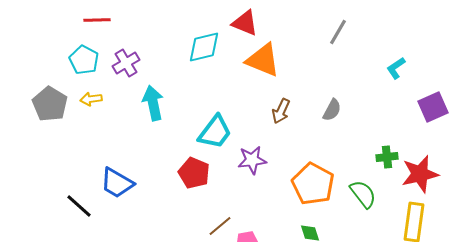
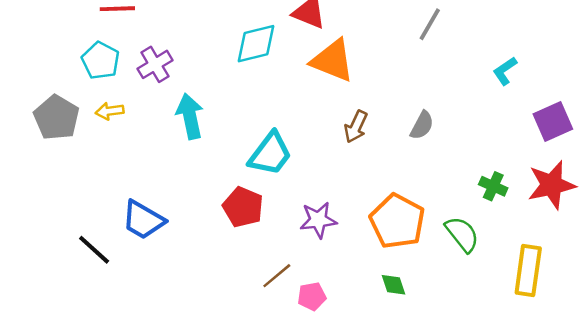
green cross: (387, 157) -> (493, 186), turned 30
purple star: (252, 160) -> (318, 220), moved
red star: (420, 174) -> (552, 185), moved

